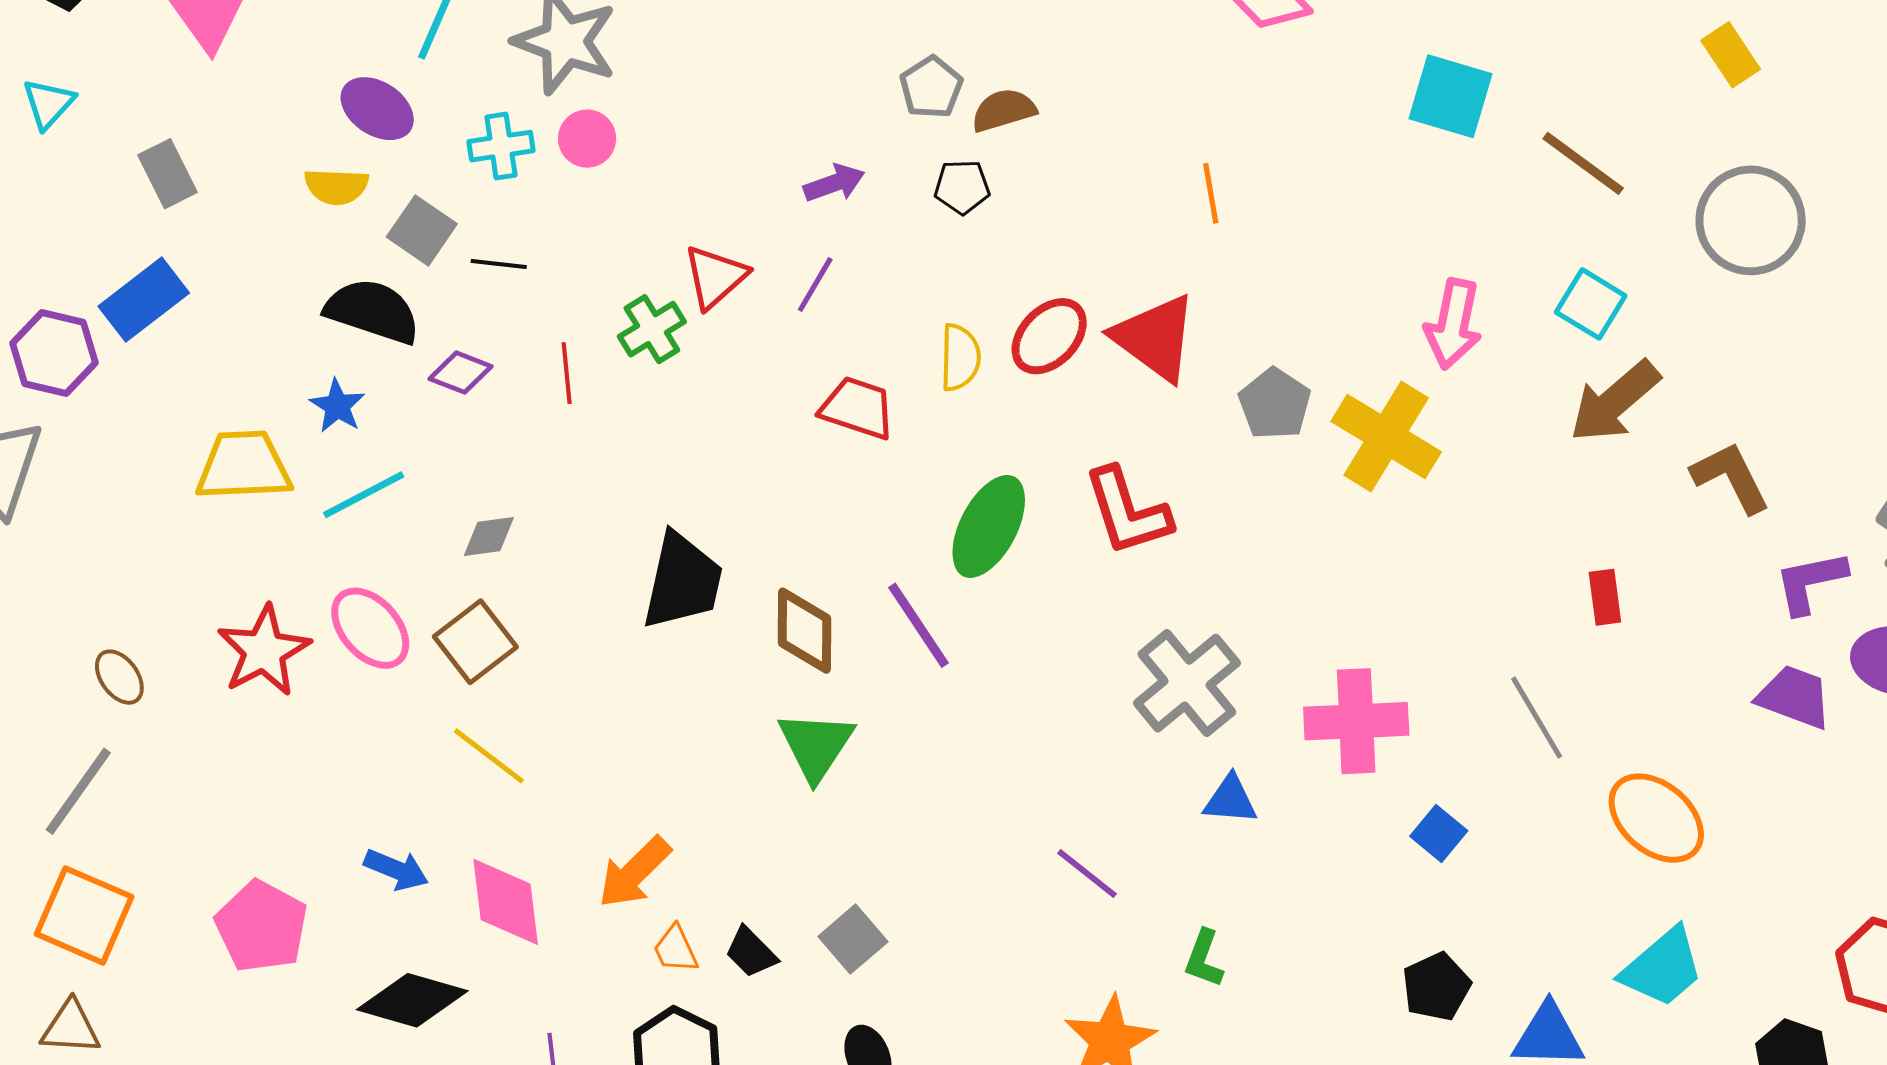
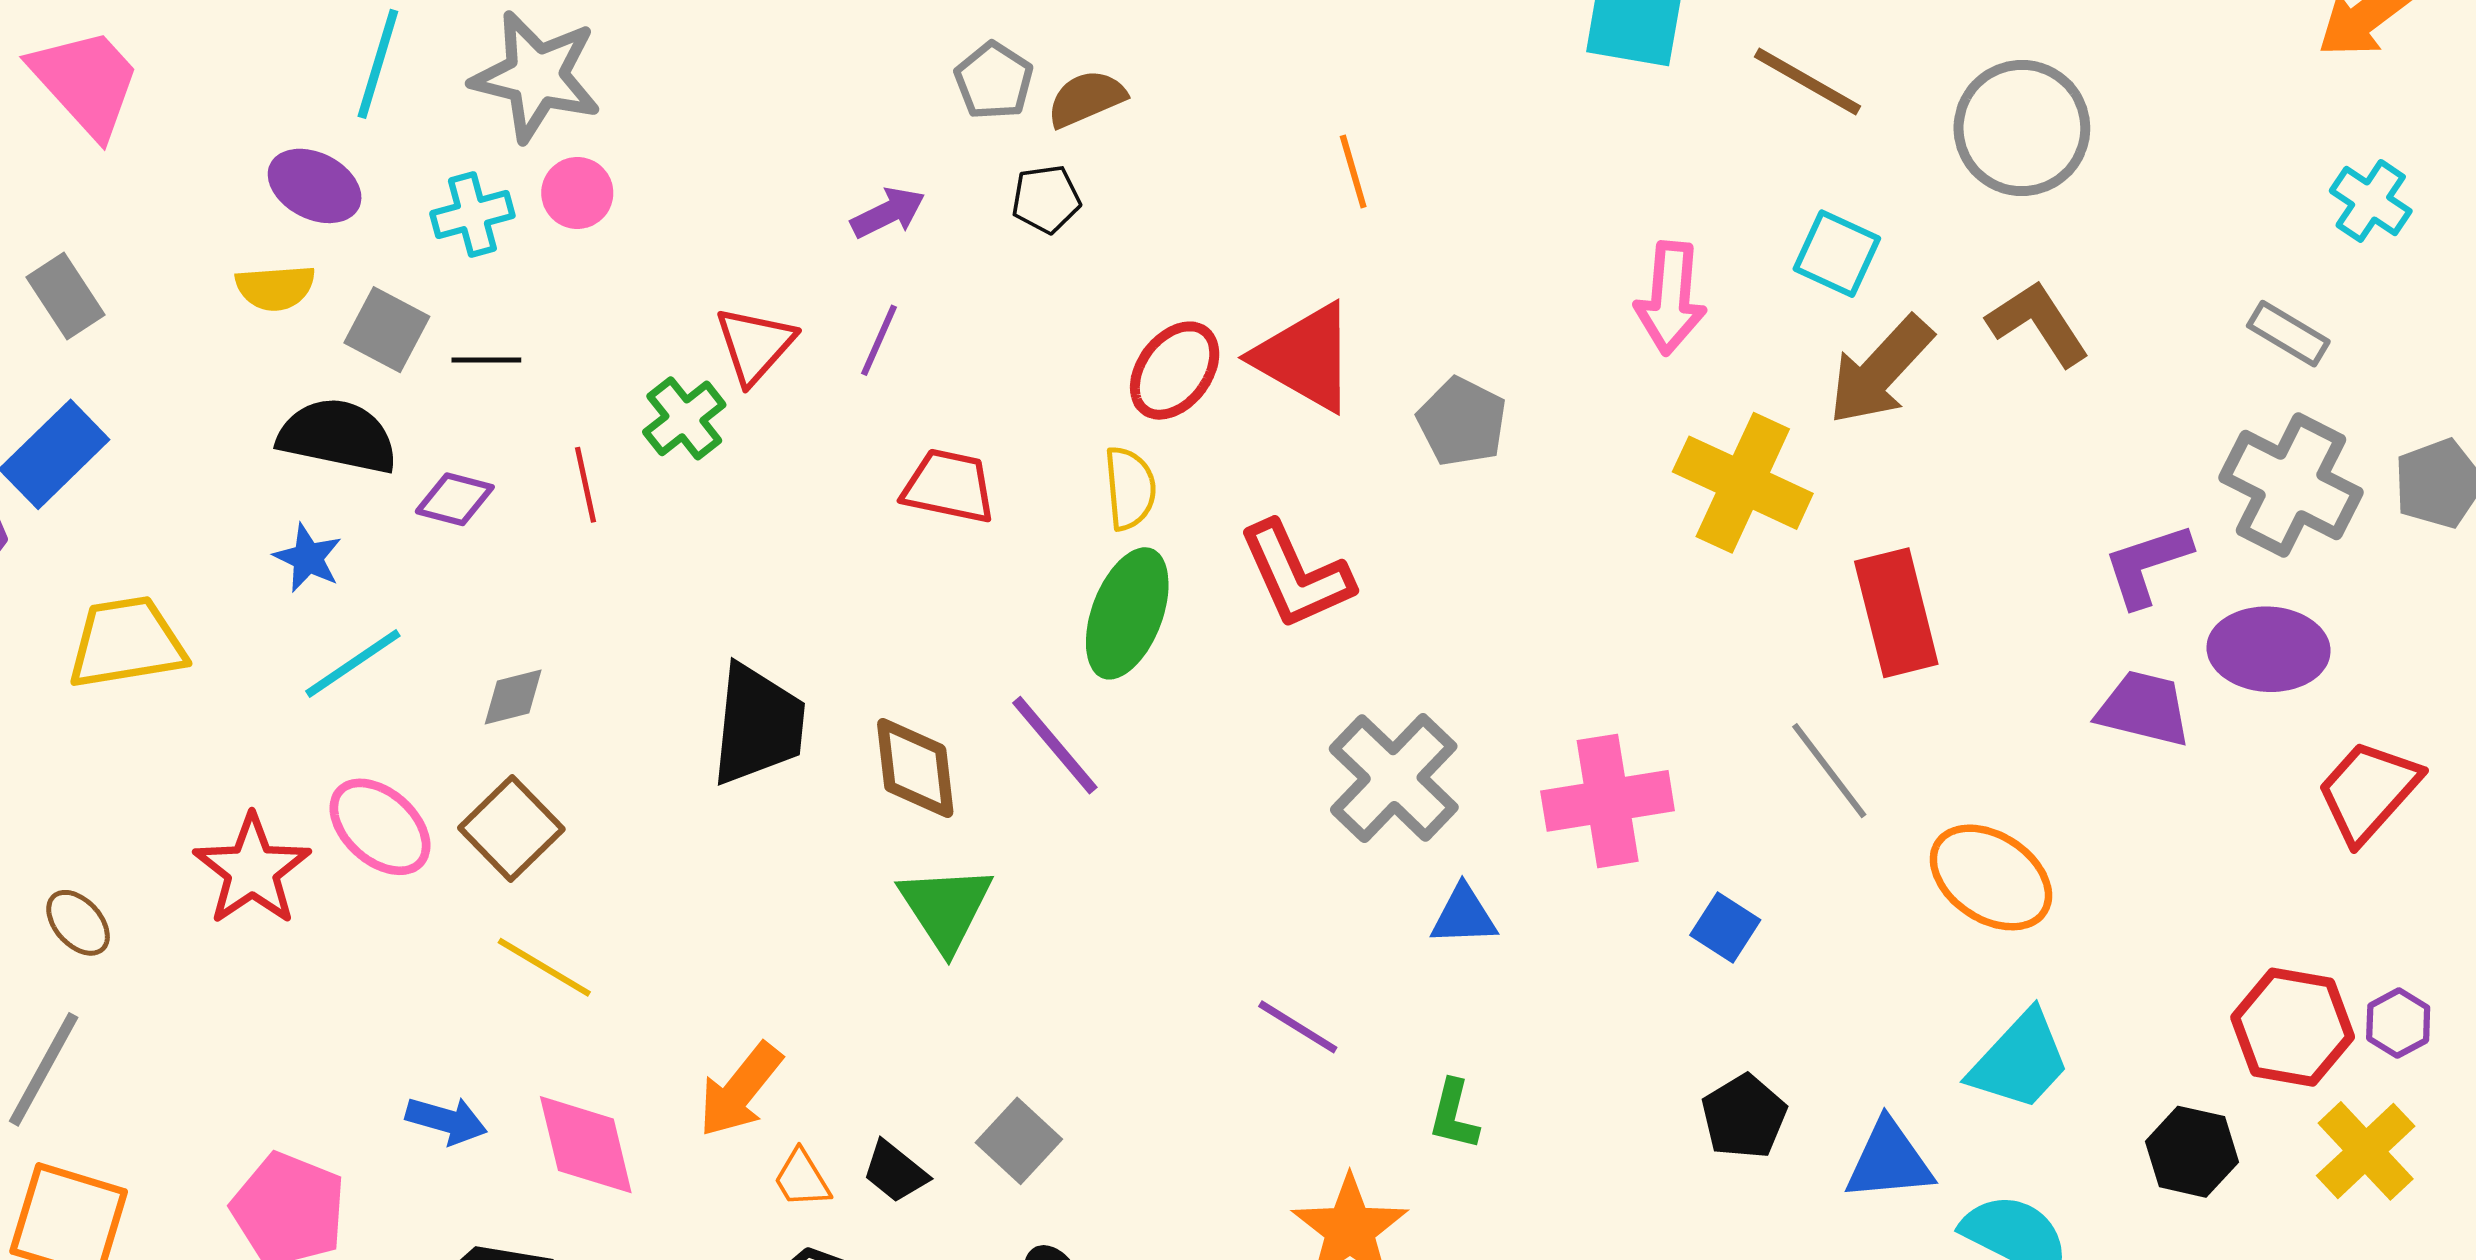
yellow semicircle: (960, 357) -> (1130, 488), moved
yellow cross: (1386, 437) -> (1743, 483), moved
yellow trapezoid: (244, 466) -> (127, 643), moved
brown L-shape: (1731, 477) -> (2038, 323), moved
red rectangle: (1605, 597) -> (1896, 613), size x1.8

